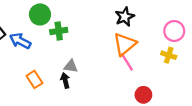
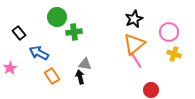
pink circle: (174, 31) -> (169, 32), moved
blue arrow: (20, 41) -> (39, 53), moved

